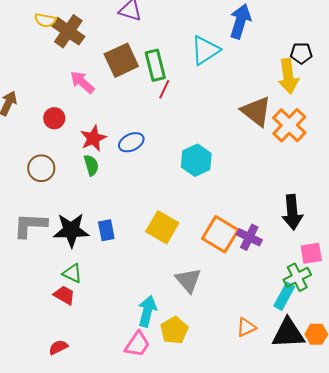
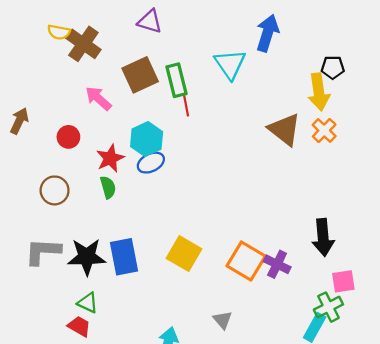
cyan triangle: (205, 50) -> (230, 64), turned -32
red line: (164, 89) -> (186, 106), turned -36
orange cross: (289, 125) -> (324, 131), moved, size x0.7
cyan hexagon: (196, 160) -> (147, 139), moved
blue rectangle: (106, 230) -> (124, 257), size x1.6
gray triangle: (188, 280) -> (223, 320), moved, size x0.7

